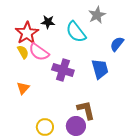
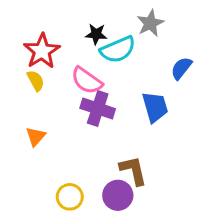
black star: (48, 22) -> (96, 34), moved
cyan semicircle: (76, 32) -> (118, 50), turned -75
pink semicircle: (39, 52) -> (87, 81), moved

